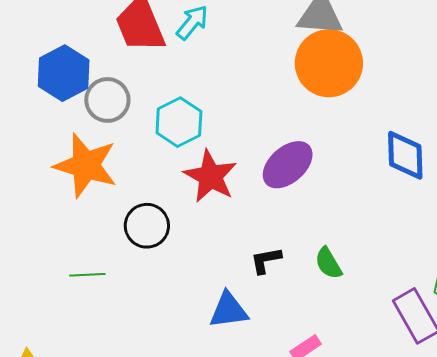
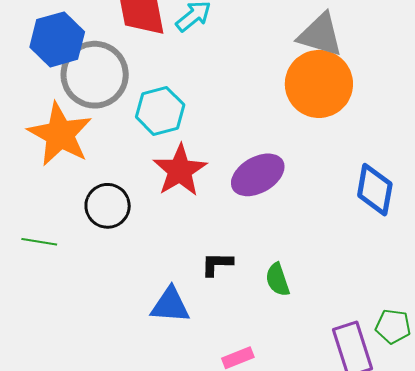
gray circle: (107, 100) -> (95, 75), size x1.5

